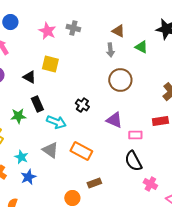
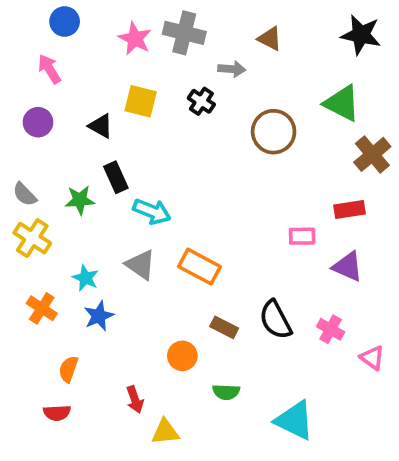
gray cross: (73, 28) -> (184, 33), size x1.5
green triangle: (141, 47) -> (342, 103), moved, size x1.5
gray arrow: (110, 50) -> (232, 69), moved, turned -80
black cross: (82, 105) -> (201, 101), moved
purple triangle: (114, 120) -> (348, 267), moved
black semicircle: (133, 161) -> (275, 320), moved
brown rectangle: (94, 183) -> (224, 327), turned 48

